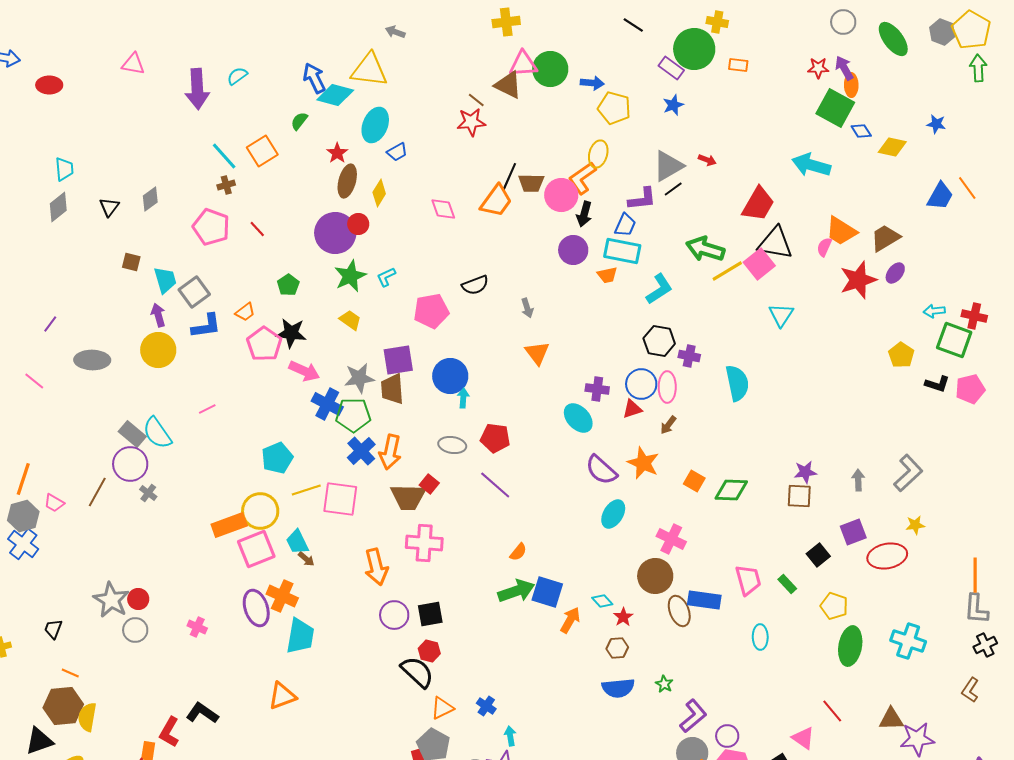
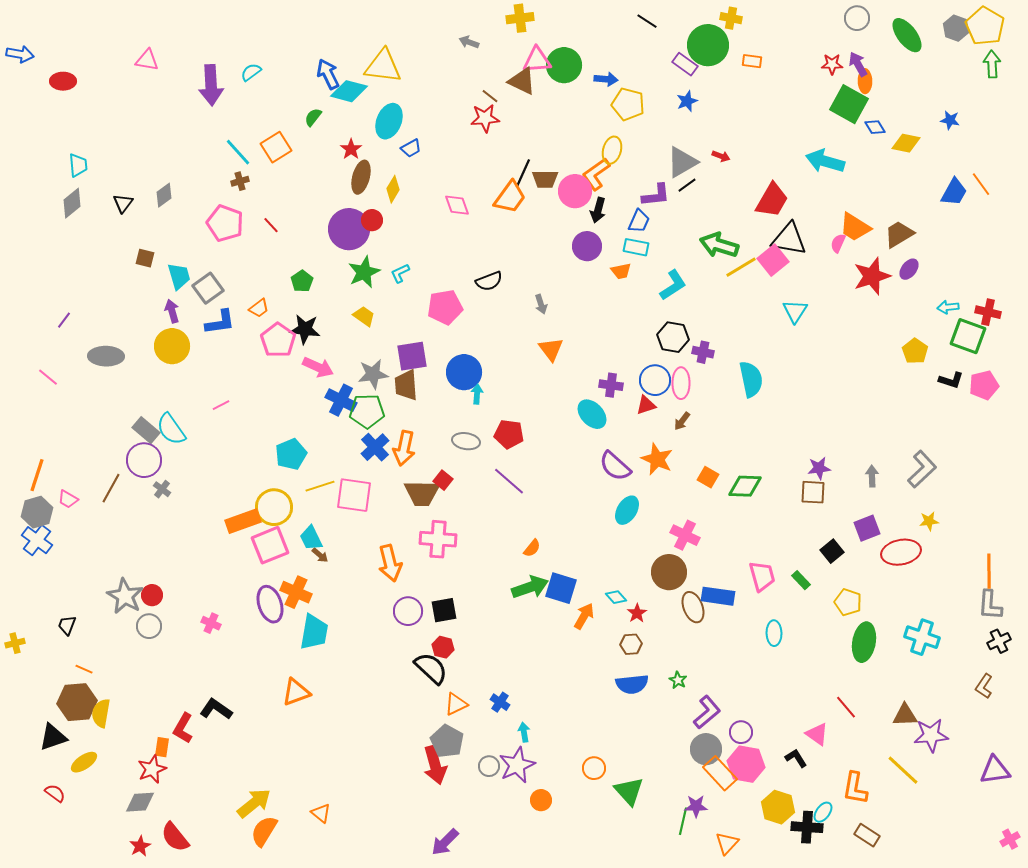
gray arrow: (395, 32) -> (469, 42), moved
cyan rectangle: (622, 251) -> (636, 247), size x0.7

